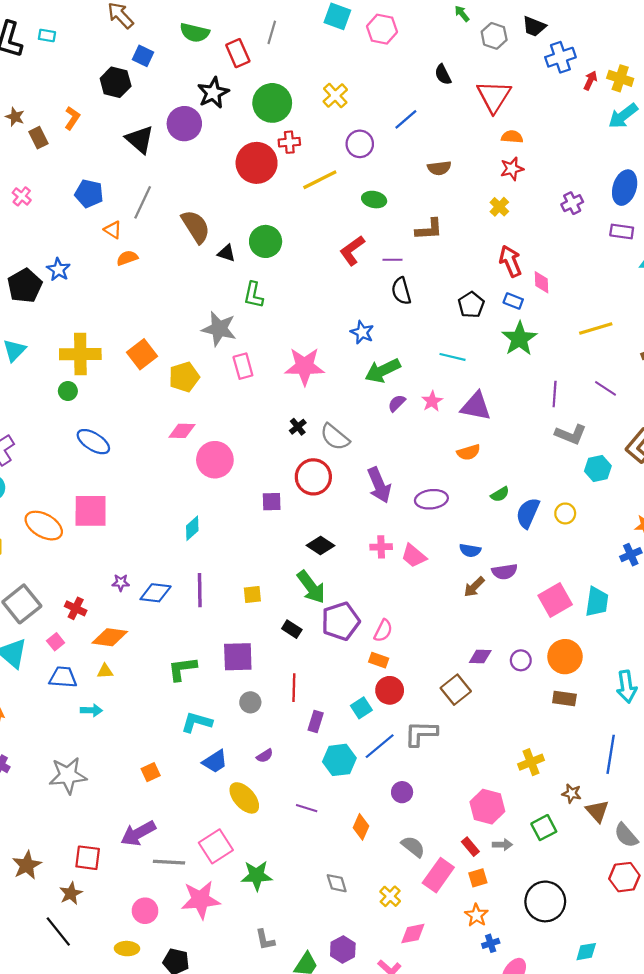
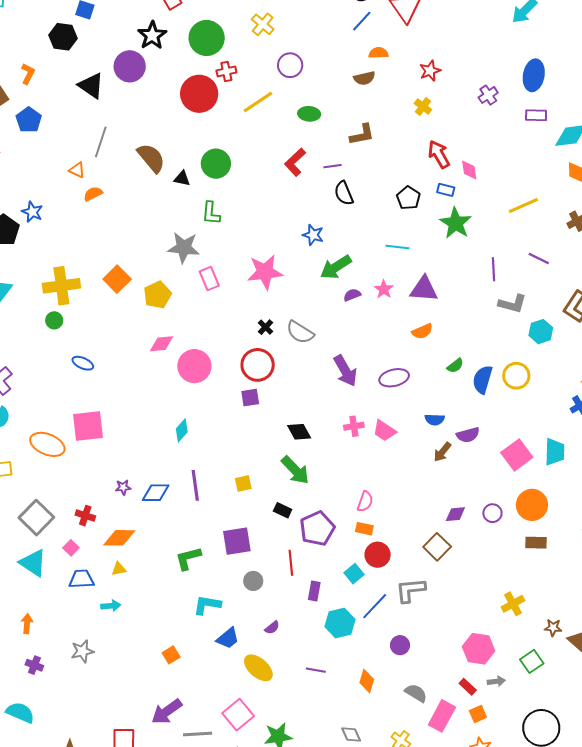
blue line: (406, 119) -> (362, 21), moved
orange semicircle: (512, 137) -> (378, 53), moved
blue pentagon: (89, 194) -> (29, 120), moved, turned 30
purple semicircle: (397, 403) -> (352, 295), turned 30
blue ellipse: (93, 442) -> (83, 363), size x0.7
red circle: (313, 477) -> (258, 365), moved
yellow circle: (565, 513) -> (516, 376), size x1.4
black diamond: (321, 545) -> (299, 432), turned 35
purple pentagon: (341, 621) -> (317, 529), moved
gray star: (68, 775) -> (82, 651), moved, size x0.7

